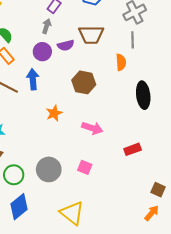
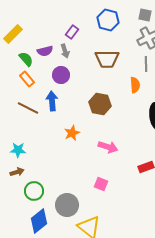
gray arrow: (47, 26) -> (65, 51), turned 144
purple semicircle: (66, 45) -> (45, 51), moved
gray circle: (49, 169) -> (67, 205), moved

